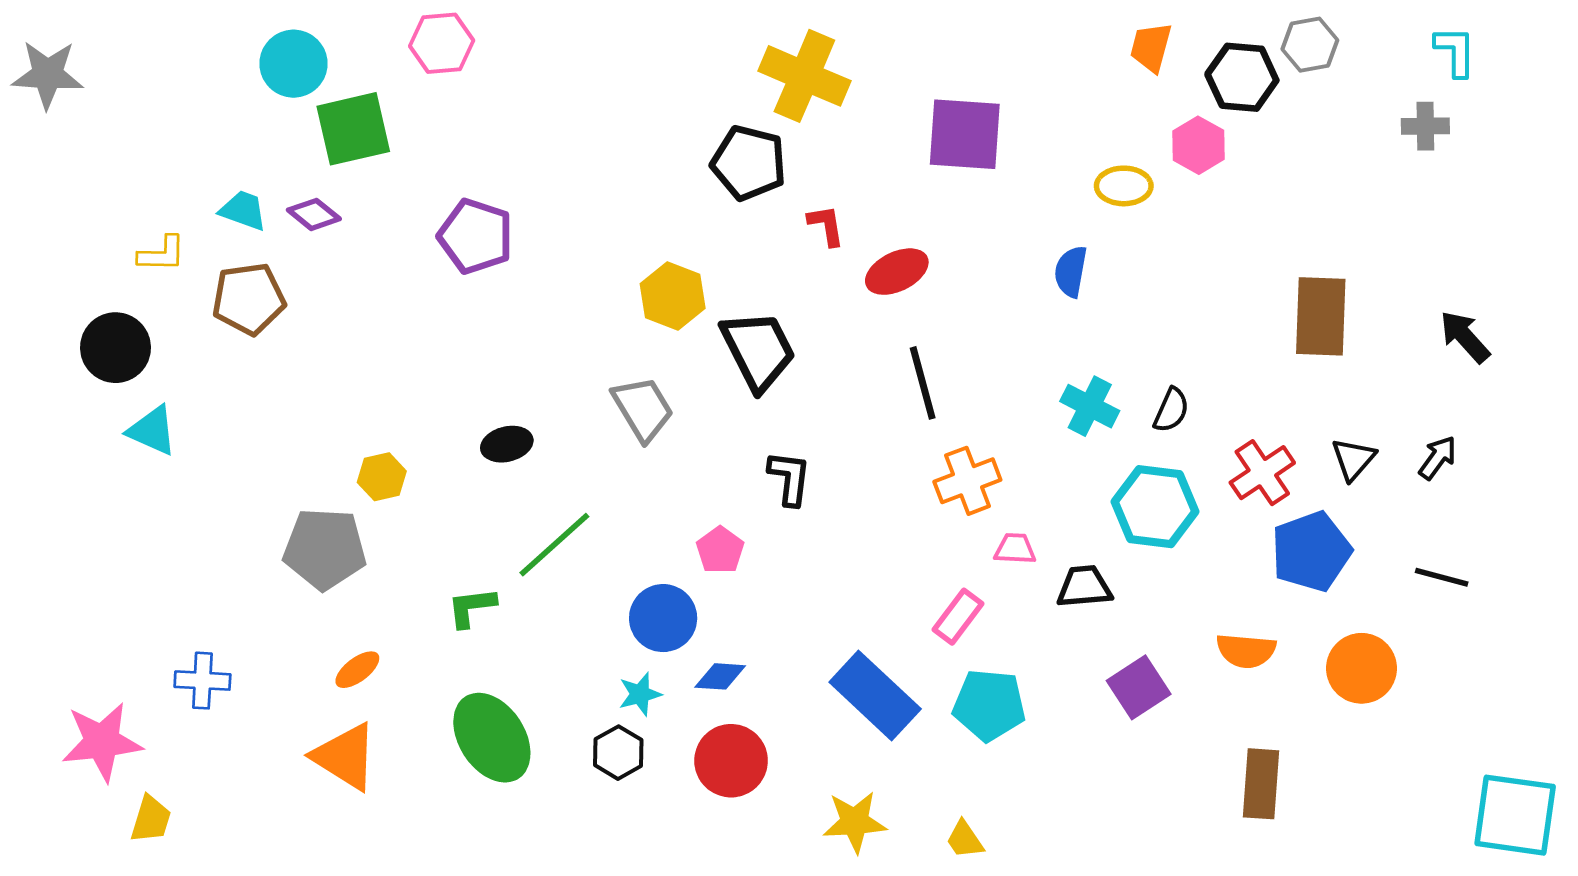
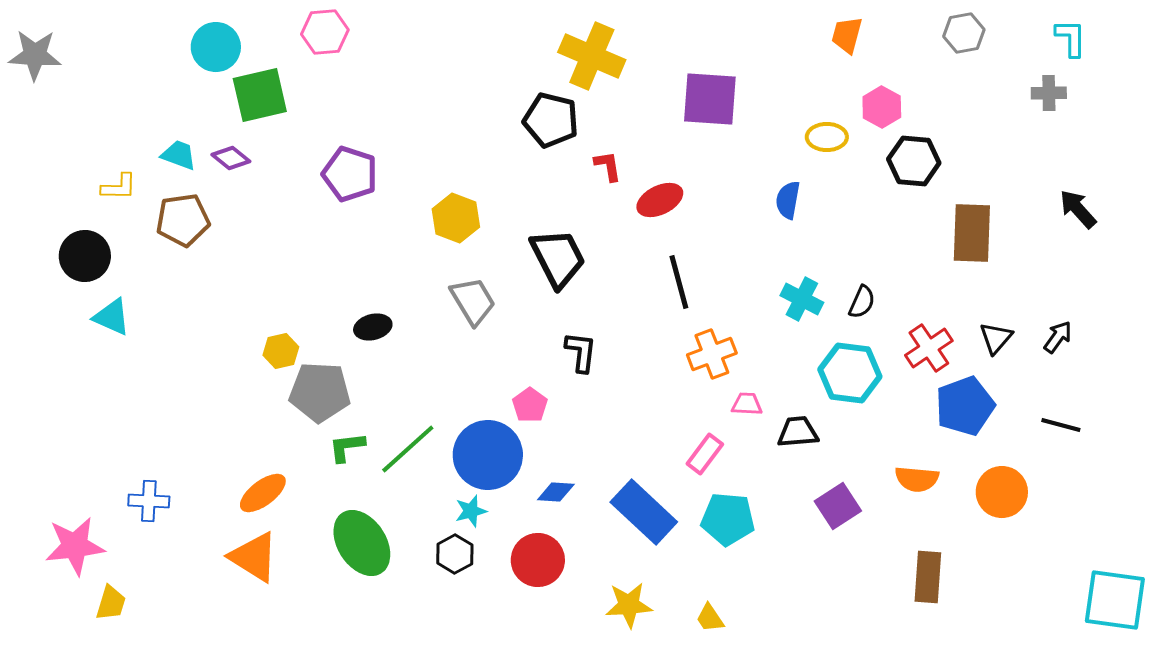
black hexagon: (1242, 77) -> (914, 161), moved
yellow hexagon: (673, 296) -> (456, 218), moved
black arrow: (1465, 337) -> (1078, 209), moved
green line: (554, 545) -> (408, 449), moved
gray pentagon: (325, 549) -> (320, 392), moved
blue circle: (663, 618) -> (488, 455), size x1.4
orange ellipse: (357, 670) -> (263, 493), size x1.4
blue diamond: (720, 676) -> (556, 492), moved

